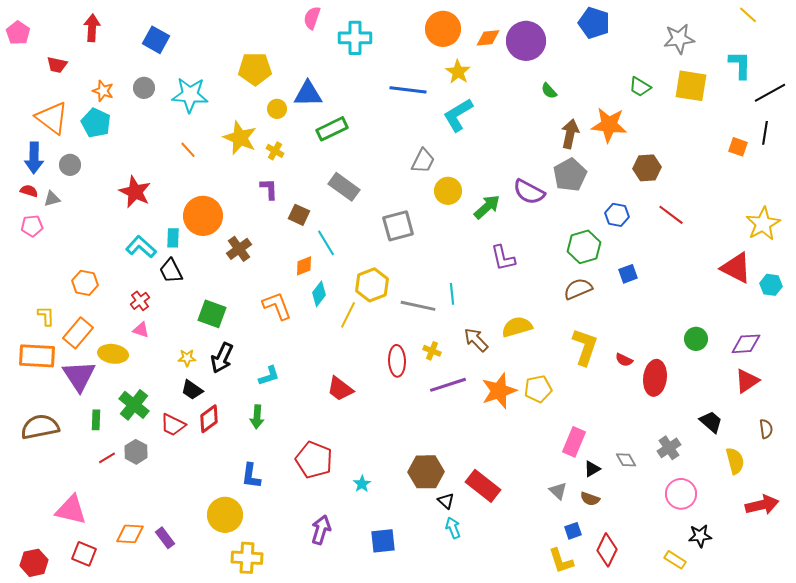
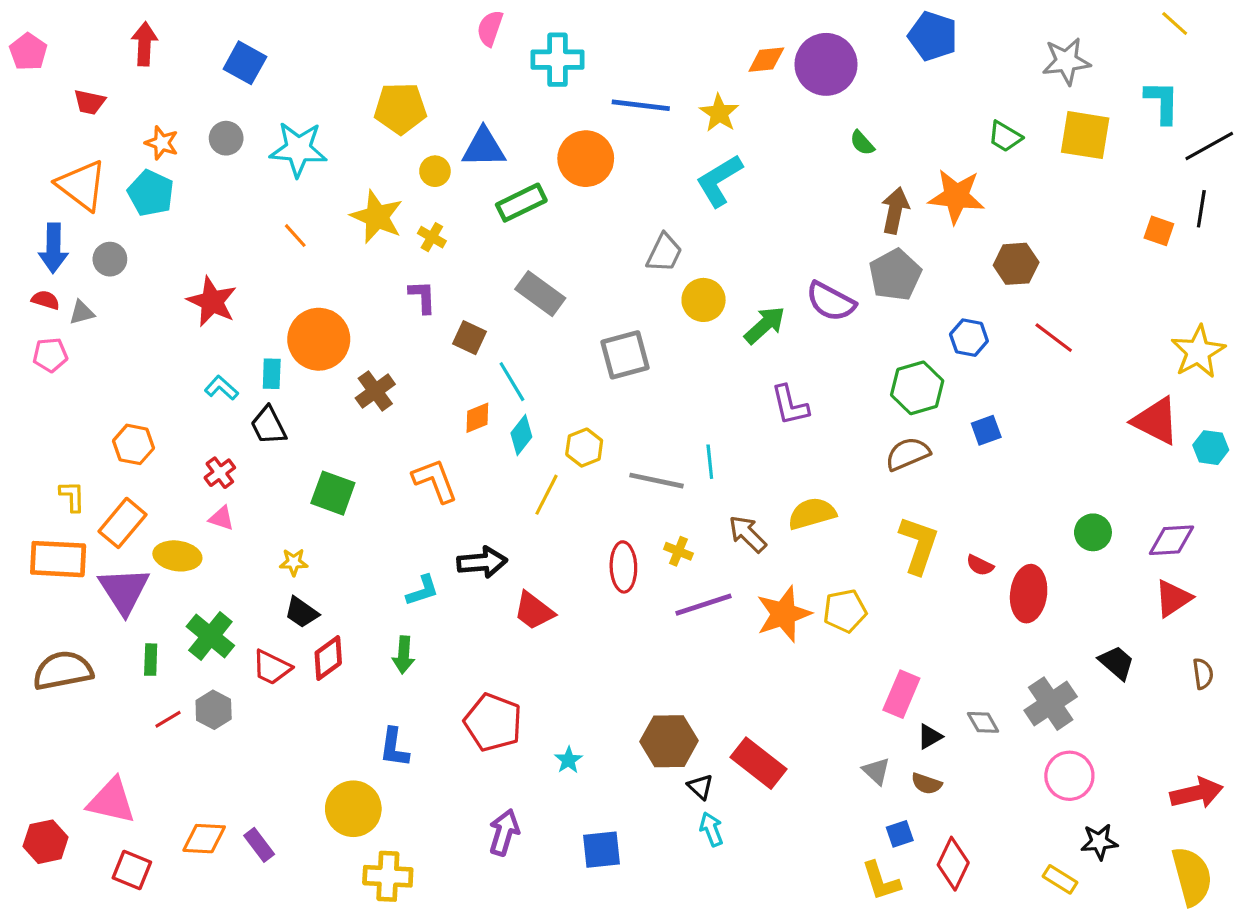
orange circle: (443, 29) -> (586, 159), moved
blue line: (408, 90) -> (641, 105), moved
cyan L-shape: (141, 247) -> (221, 388), size x0.7
yellow hexagon: (372, 285) -> (584, 448), size x0.7
cyan diamond: (319, 294) -> (521, 435), moved
black arrow: (222, 358) -> (482, 562), moved, turned -120
gray cross: (669, 448) -> (1051, 704), size x1.4
yellow semicircle: (735, 461) -> (1192, 876), moved, size x1.4
red hexagon: (34, 563) -> (46, 842), moved

